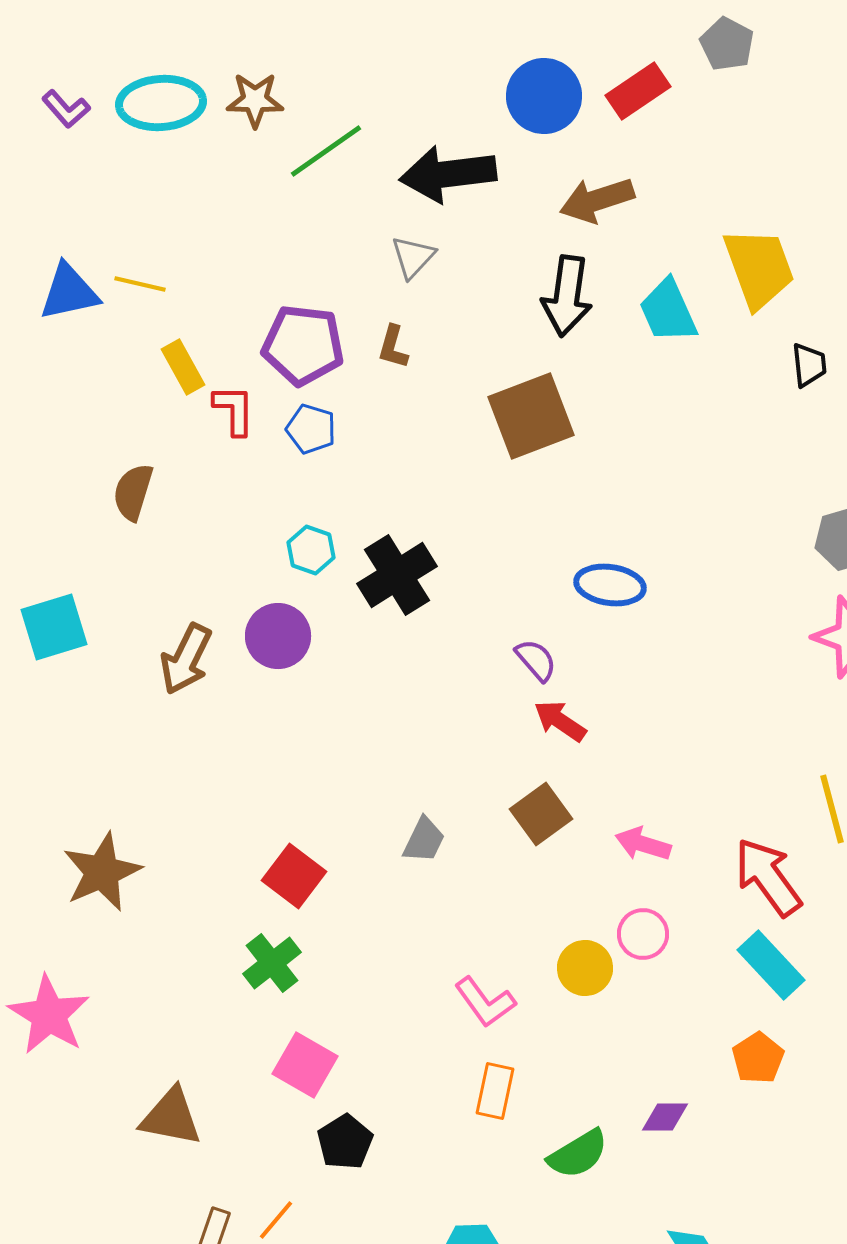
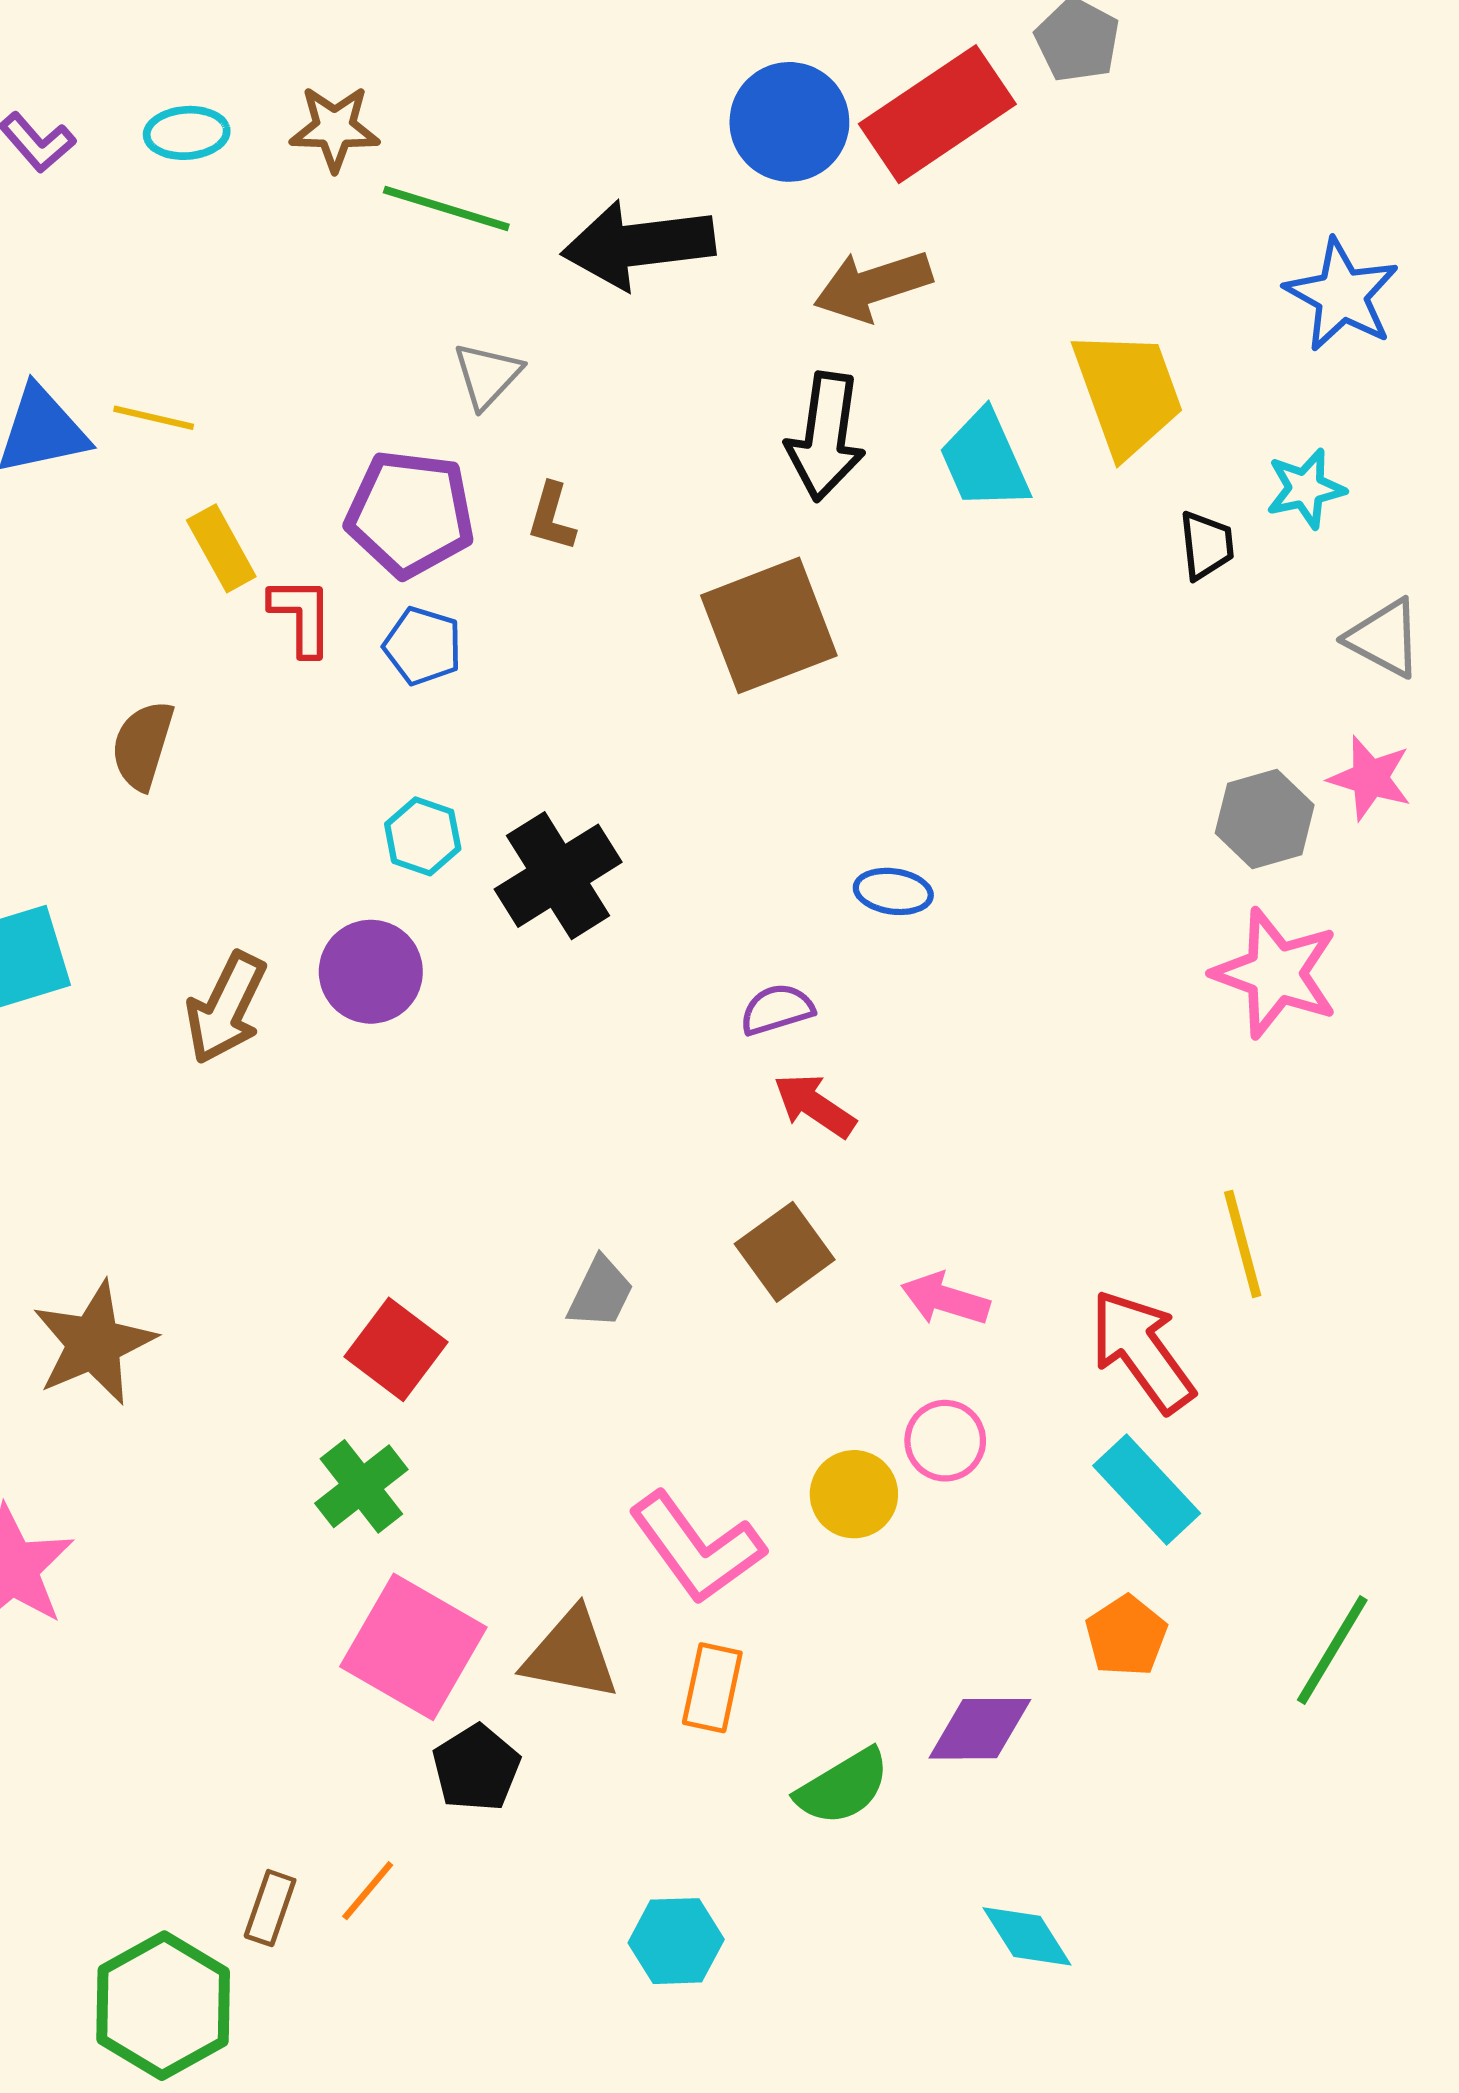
red rectangle: (638, 91) -> (937, 114), size x1.5
cyan ellipse: (161, 103) -> (187, 133), size x0.6
green line: (326, 151) -> (446, 208), turned 52
gray triangle: (413, 257) -> (487, 375), moved
blue ellipse: (610, 585) -> (893, 891), size x0.7
purple semicircle: (536, 660) -> (777, 1009), turned -66
pink L-shape: (485, 1002) -> (697, 1548), size x1.4
pink square: (305, 1065) -> (413, 1647), size x1.4
brown triangle: (171, 1117) -> (571, 1655), moved
purple diamond: (665, 1117) -> (980, 1729), size x1.4

